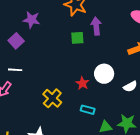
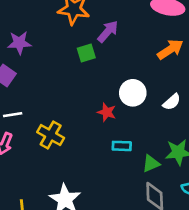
purple arrow: (96, 26) -> (108, 32), turned 60
yellow cross: (52, 98) -> (51, 135), moved

